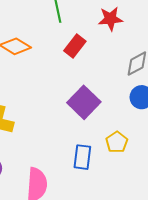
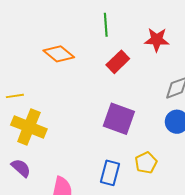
purple square: (84, 102) -> (119, 119), turned -32

